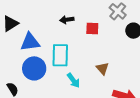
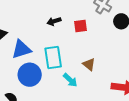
brown triangle: (102, 68) -> (89, 64), moved

